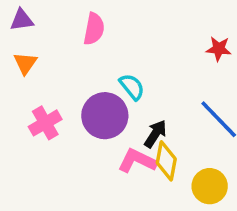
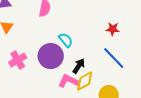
red star: (219, 49) -> (113, 29), moved
yellow diamond: (166, 161) -> (85, 81), turned 50

